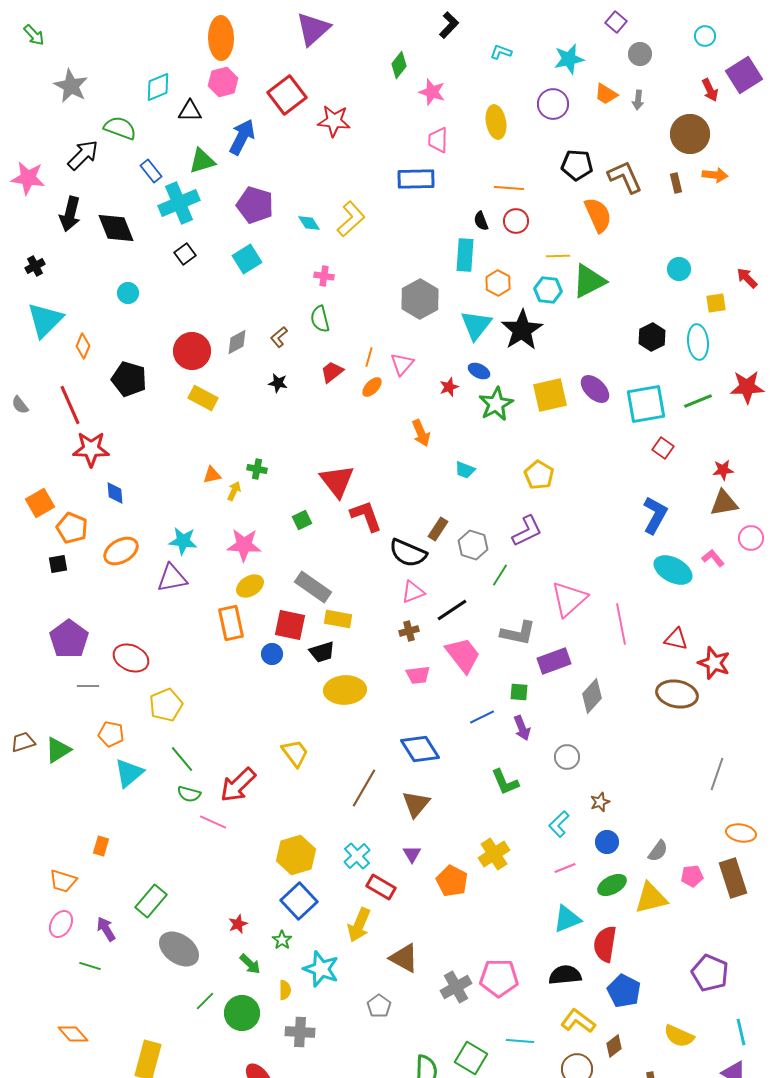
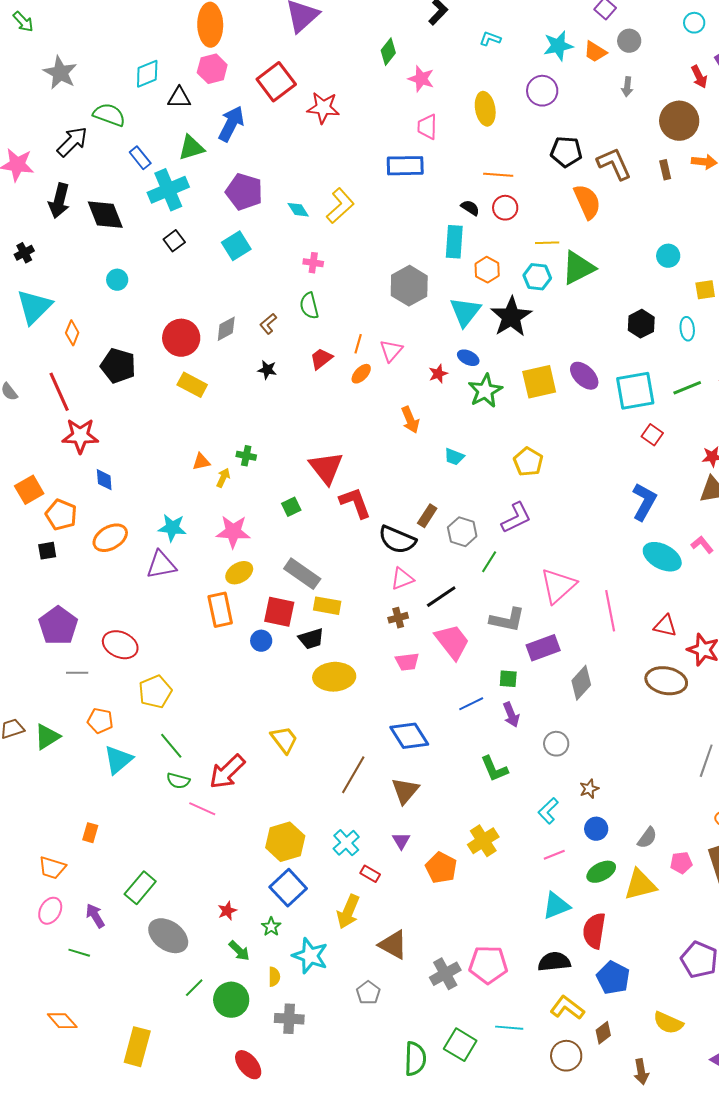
orange trapezoid: (606, 94) -> (595, 52), moved
black semicircle: (481, 221) -> (470, 208), turned 144
cyan ellipse: (698, 342) -> (687, 329), size x0.7
red rectangle: (381, 887) -> (370, 874), size x0.7

